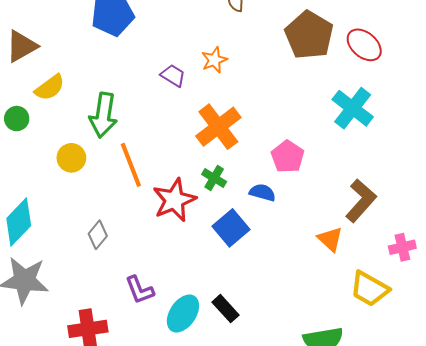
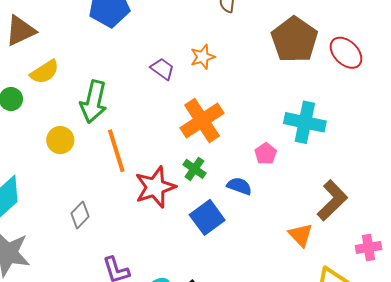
cyan cross: (353, 108) -> (305, 122), moved, turned -30
pink pentagon: (288, 157) -> (266, 154), size x0.7

